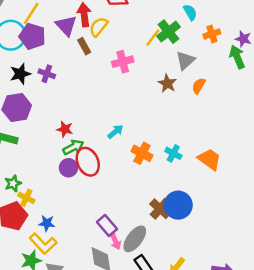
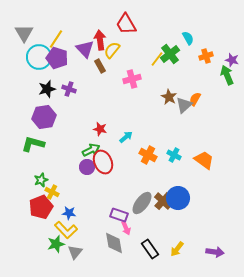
gray triangle: (185, 61) -> (184, 105), moved
red star: (65, 129) -> (100, 129), moved
purple rectangle: (107, 226) -> (119, 215), turned -30
gray ellipse: (135, 239) -> (142, 203), moved

